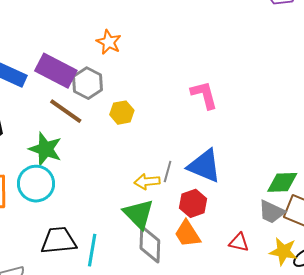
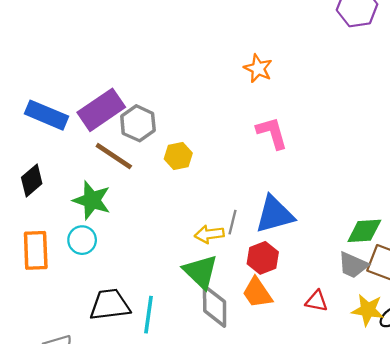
orange star: (109, 42) -> (258, 68), moved
purple rectangle: (56, 71) -> (101, 110), turned -60
blue triangle: (204, 166) -> (275, 214), turned -36
cyan circle: (36, 184) -> (82, 240), size x0.7

